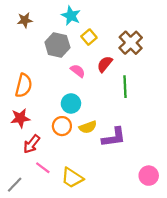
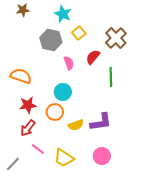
brown star: (25, 20) -> (23, 10), moved
pink semicircle: (78, 71) -> (69, 63), turned 32
orange semicircle: (24, 85) -> (21, 76), turned -85
red star: (20, 118) -> (28, 105), moved
yellow semicircle: (88, 127) -> (76, 125), moved
pink circle: (149, 176) -> (102, 156), moved

